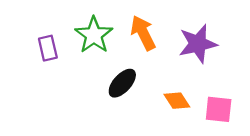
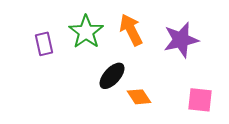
orange diamond: (177, 101) -> (139, 97), moved

